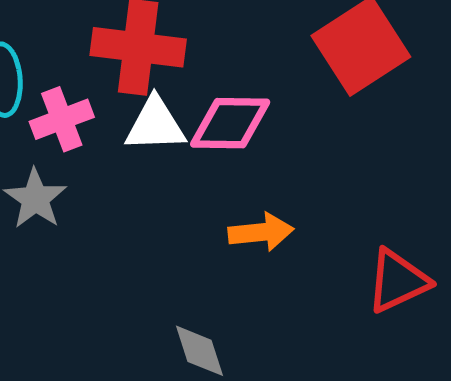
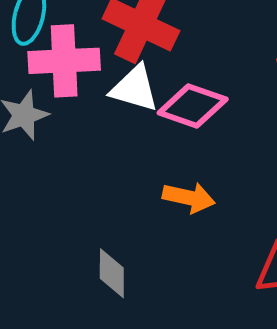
pink cross: (62, 119) -> (64, 61), size x1.4

